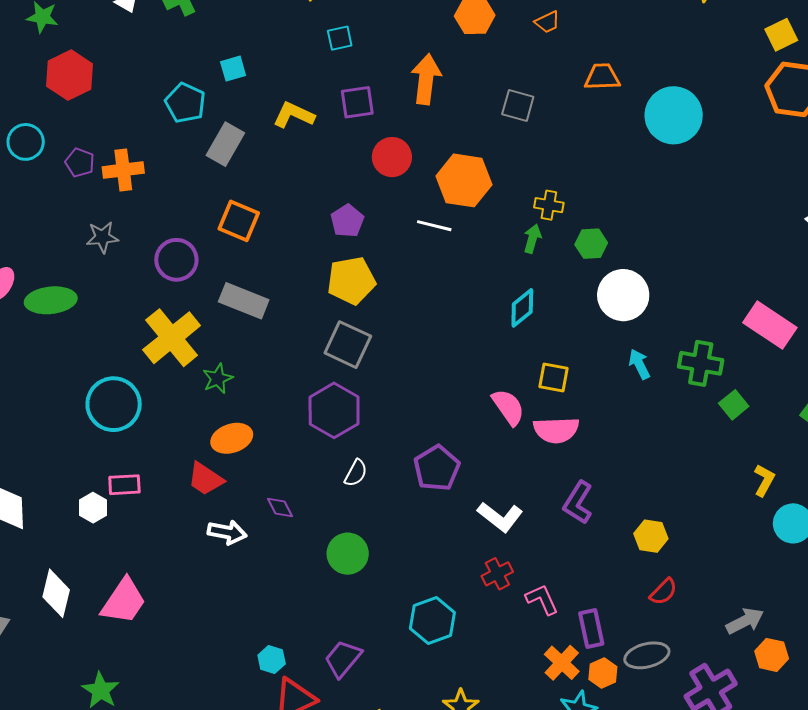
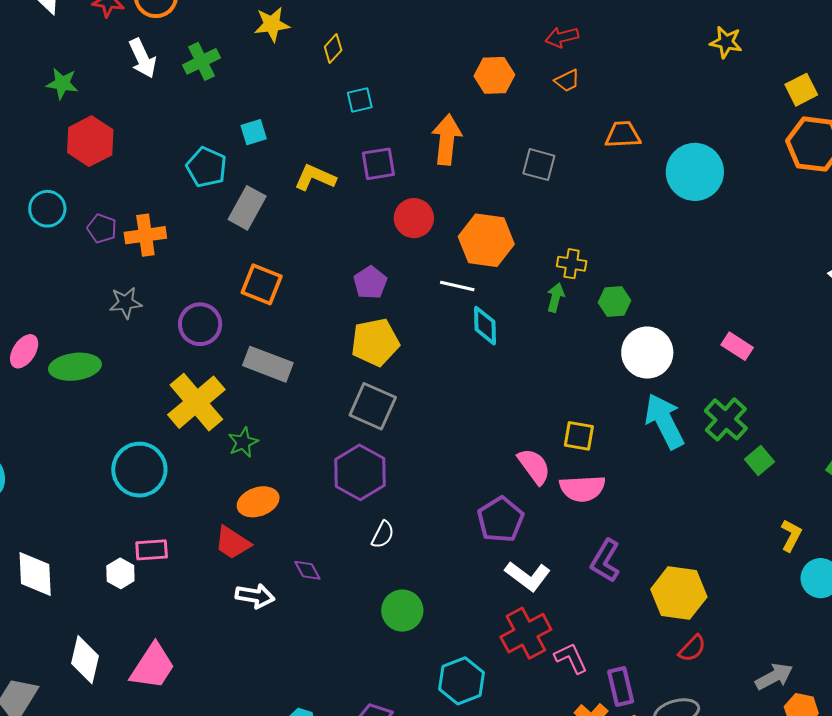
cyan diamond: (522, 308) -> (485, 326), moved, turned -51
pink rectangle: (770, 325) -> (737, 346), moved, size x0.6
green cross: (701, 363) -> (726, 419), turned 33
cyan arrow: (639, 364) -> (664, 421), size x1.8
purple pentagon: (437, 468) -> (500, 520), moved
yellow hexagon: (651, 536) -> (679, 593), size x1.6
green circle: (348, 554) -> (402, 611), moved
red cross: (497, 574) -> (526, 633), size x1.6

